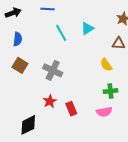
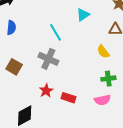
cyan line: (61, 33) -> (55, 32), moved
brown square: (20, 65) -> (14, 67), moved
red rectangle: (71, 109) -> (69, 98), turned -48

